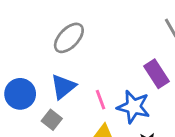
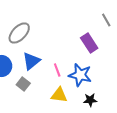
gray ellipse: (69, 38) -> (19, 33), moved
purple rectangle: (156, 74) -> (89, 43), moved

